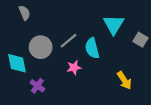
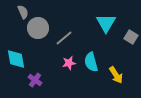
gray circle: (41, 47) -> (38, 28), moved
cyan semicircle: (92, 48) -> (91, 62), moved

